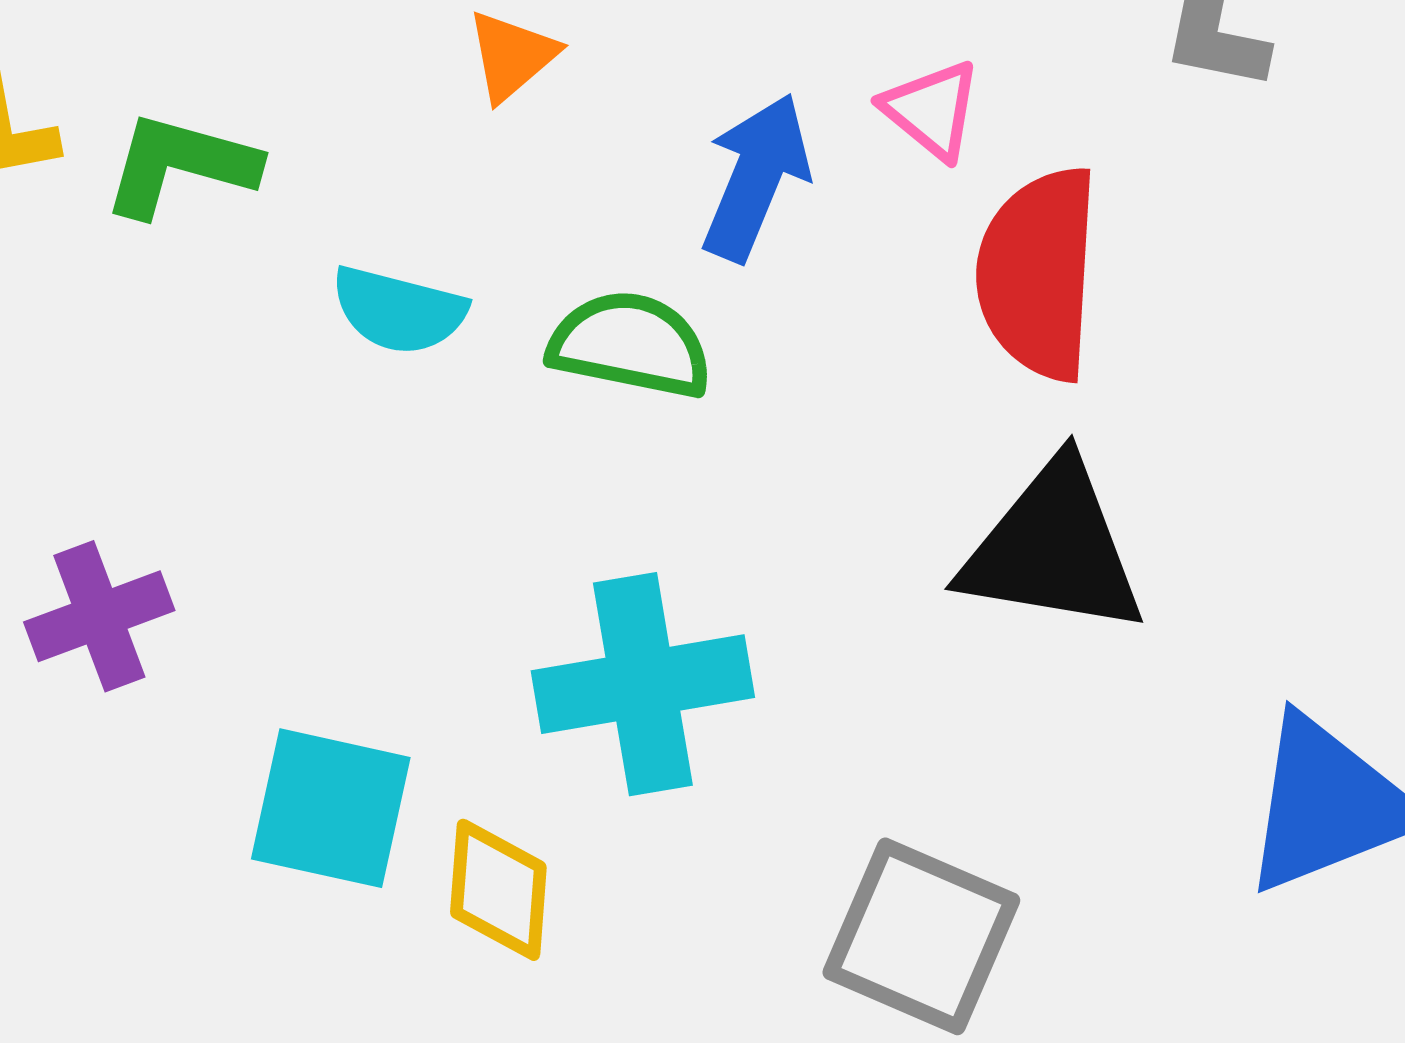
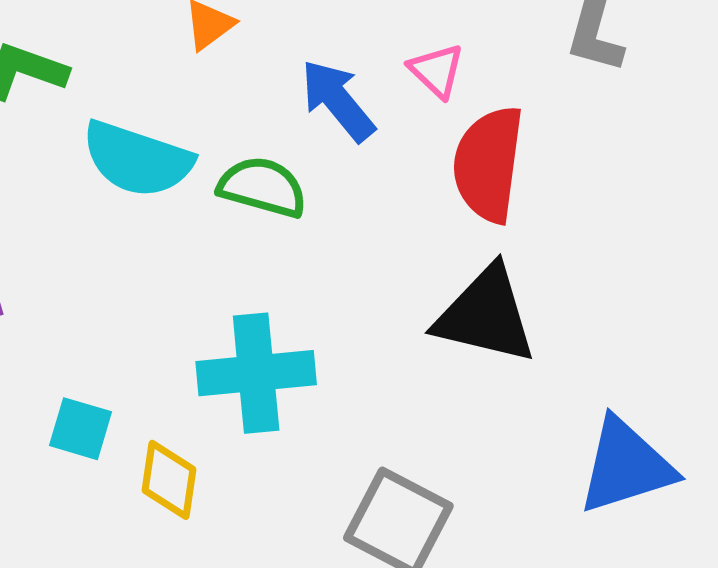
blue arrow: (756, 177) -> (338, 100), turned -66
cyan semicircle: (399, 310) -> (137, 159), size x1.5
cyan square: (331, 808) -> (81, 429), size x0.7

